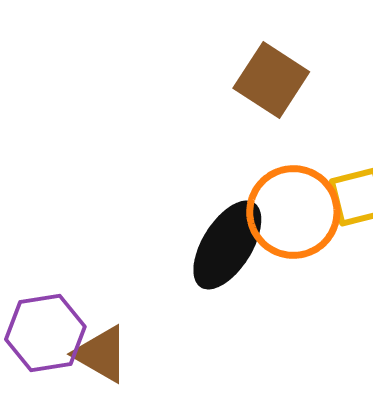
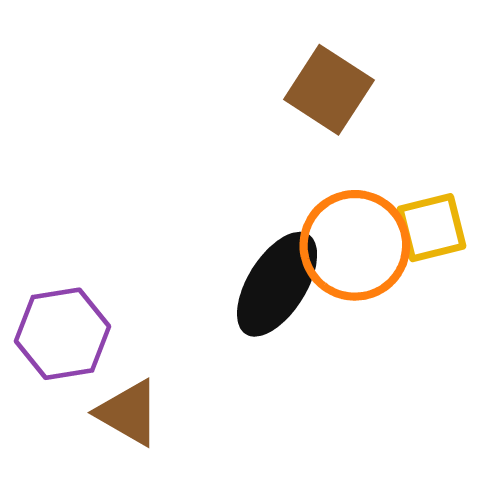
purple hexagon: (45, 333) -> (62, 334), moved

